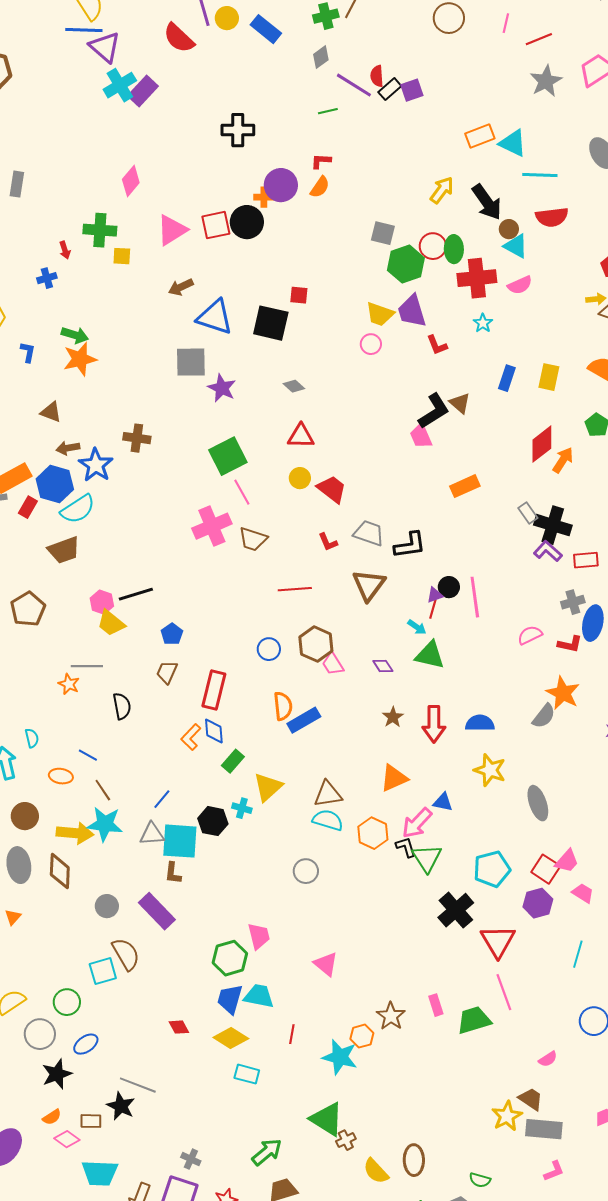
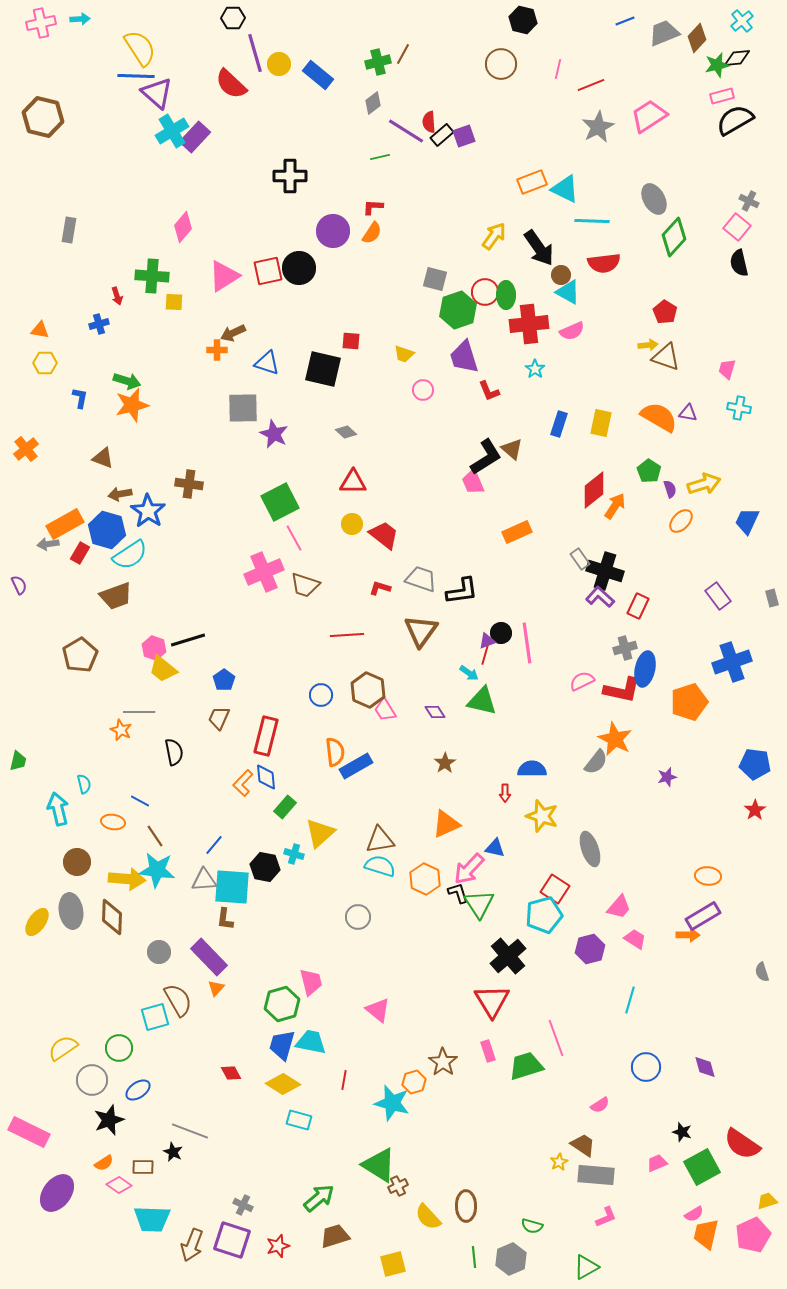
orange cross: (264, 197) -> (217, 350), moved
yellow trapezoid: (380, 314) -> (404, 354), moved, size x0.7
blue triangle: (215, 317) -> (267, 363), size x0.7
red L-shape: (328, 542) -> (380, 588), turned 130
red rectangle: (586, 560) -> (638, 606), turned -60
red L-shape: (570, 644) -> (622, 690), size x1.5
red arrow: (434, 724) -> (505, 793), moved, size x0.5
red square: (546, 869) -> (555, 889), moved
orange triangle: (13, 917) -> (216, 988), moved
red triangle: (498, 941) -> (492, 1001), moved
black star: (121, 1106) -> (173, 1152), size x0.7
yellow star: (507, 1116) -> (559, 1162), size x0.6

